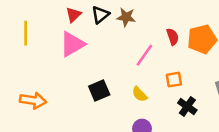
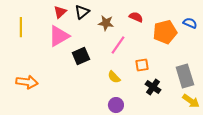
brown star: (126, 17) -> (106, 23), moved
red semicircle: (173, 37) -> (136, 17), moved, turned -48
black square: (99, 91) -> (81, 56), moved

